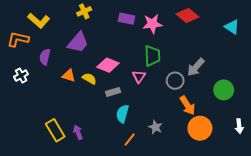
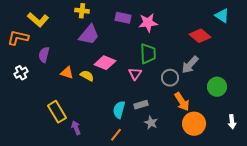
yellow cross: (84, 11) -> (82, 11), turned 32
red diamond: (188, 16) -> (200, 36), moved
cyan triangle: (232, 27) -> (222, 16), moved
purple trapezoid: (78, 42) -> (89, 35), moved
gray rectangle: (113, 92) -> (141, 105), moved
yellow rectangle: (55, 130) -> (57, 112), moved
orange line: (130, 140) -> (116, 135), moved

